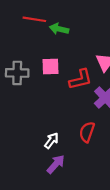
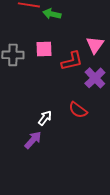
red semicircle: (87, 132) -> (78, 110), turned -72
purple arrow: (56, 164) -> (33, 140), moved

